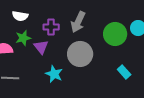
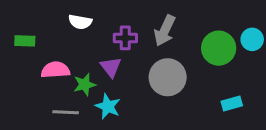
green star: (23, 38) -> (85, 85), moved
cyan rectangle: (124, 72) -> (232, 103), turned -64
cyan star: (54, 74) -> (108, 106), moved

